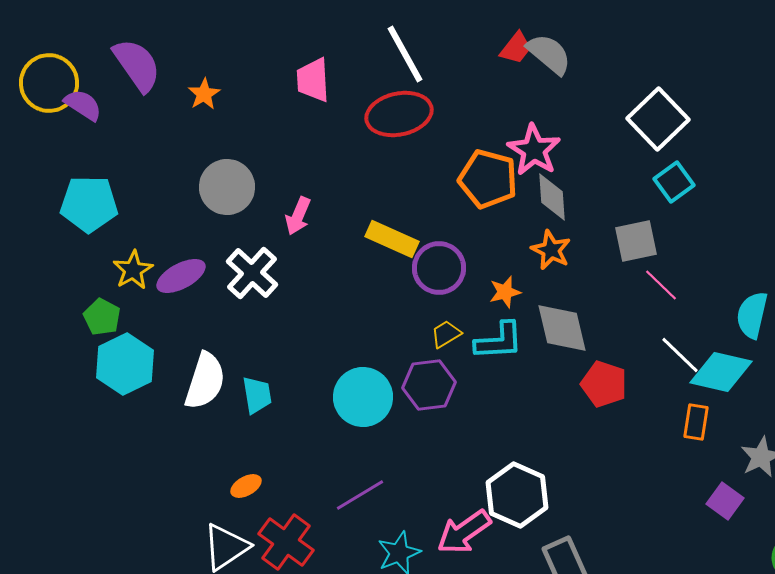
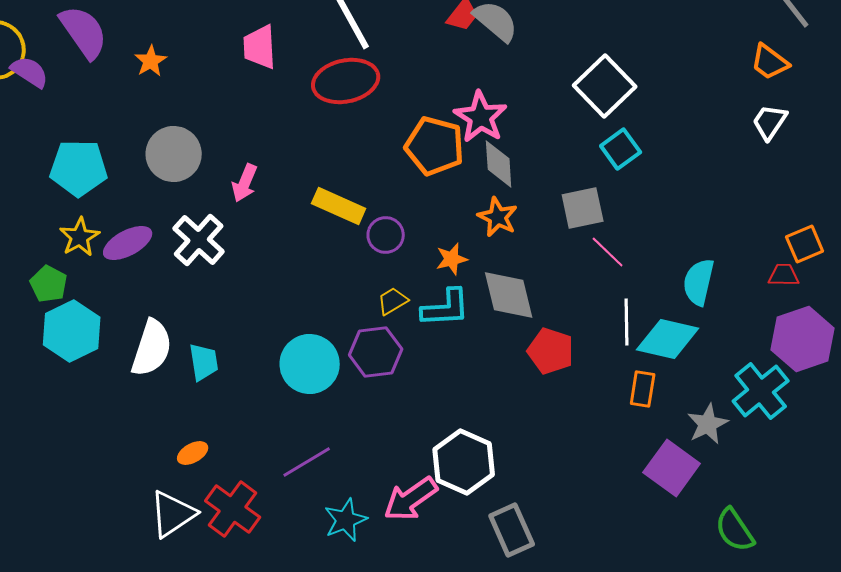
cyan pentagon: (89, 204) -> (79, 168), moved
purple circle: (439, 268) -> (386, 235), size x0.7
white line: (680, 355) -> (627, 322), turned 45
purple square: (725, 501) -> (672, 468), size x1.5

